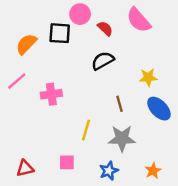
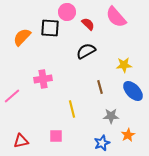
pink line: (17, 81) -> (12, 96), moved
yellow line: (86, 130) -> (72, 109), turned -30
gray star: (122, 138) -> (111, 116), moved, size x0.7
blue star: (109, 171) -> (102, 143), moved
orange star: (153, 171) -> (128, 135), moved

